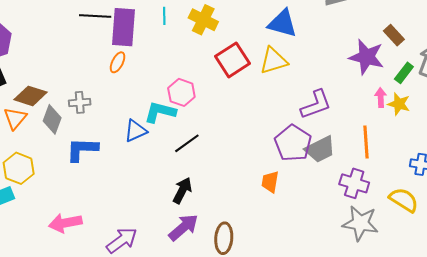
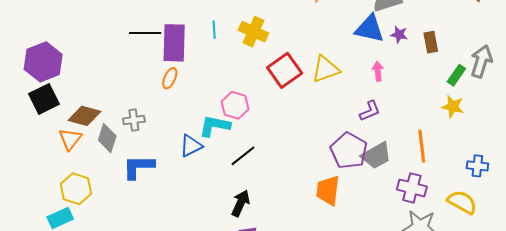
blue triangle: (282, 23) -> (370, 29), moved
brown rectangle: (394, 35) -> (431, 42), moved, turned 35
purple star: (366, 57) -> (399, 34), moved, size x0.5
pink arrow: (381, 98) -> (378, 71), moved
purple L-shape: (316, 104) -> (370, 111), size x0.7
orange trapezoid: (270, 182) -> (328, 190), size x1.4

